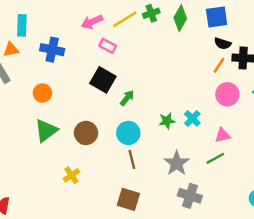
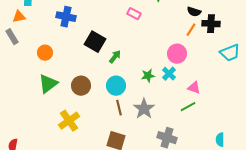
pink rectangle: (108, 46) -> (134, 14), moved
blue cross: (52, 50) -> (66, 17), moved
pink circle: (227, 94) -> (177, 54), moved
pink triangle: (223, 135) -> (194, 88), turned 32
gray star: (177, 163) -> (144, 109), moved
yellow cross: (71, 175) -> (69, 121), size x1.5

